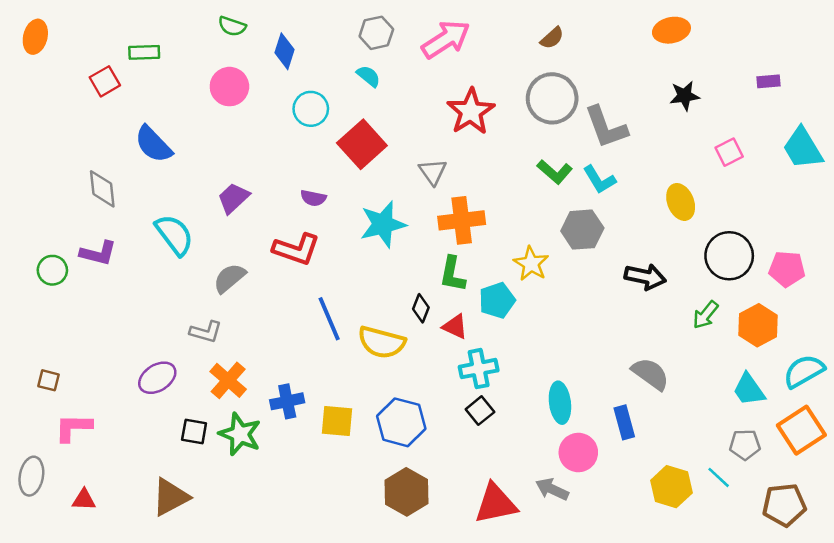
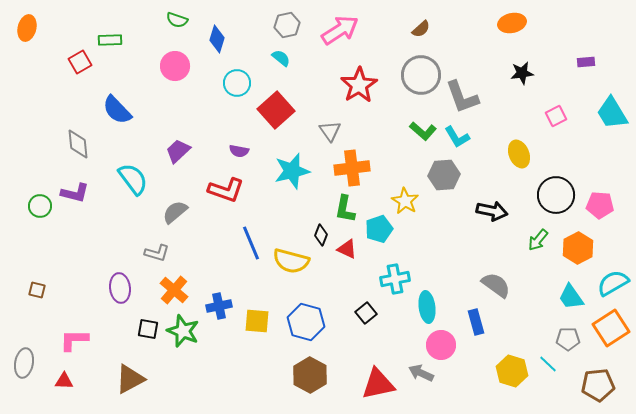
cyan cross: (479, 369) -> (395, 279), moved
purple ellipse: (157, 378) -> (120, 288), turned -64
pink L-shape: (73, 428) -> (74, 340), moved

